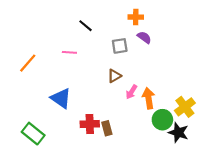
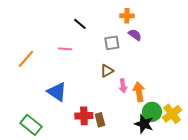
pink arrow: (131, 92) -> (123, 86), turned -40
yellow cross: (185, 107) -> (172, 114), moved
black star: (178, 133) -> (144, 124), moved

